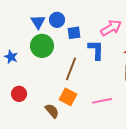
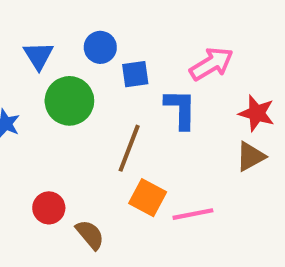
blue triangle: (38, 22) -> (39, 56), moved
red circle: (19, 94) -> (49, 208), moved
orange square: (68, 97) -> (148, 198), moved

